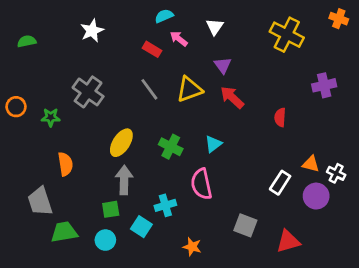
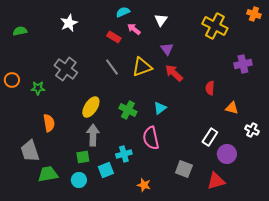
orange triangle: (311, 164) -> (232, 108), moved
purple circle: (316, 196) -> (227, 154), moved
cyan square: (141, 227) -> (106, 170), turned 35

